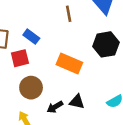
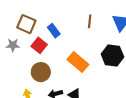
red square: (20, 58) -> (39, 45), turned 35

